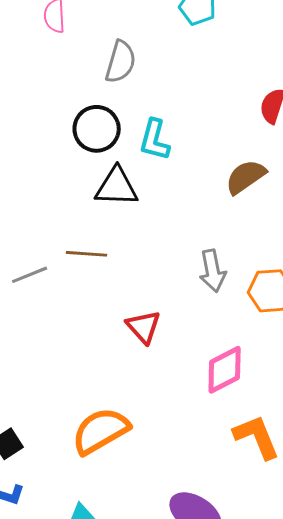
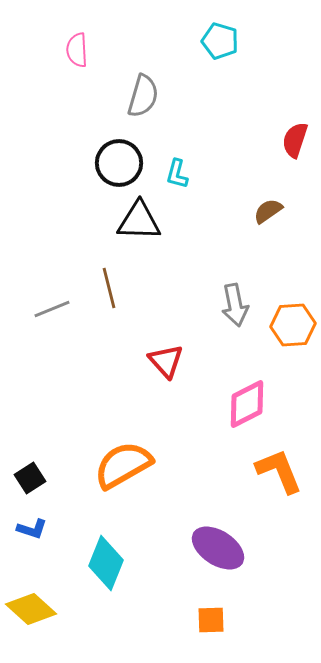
cyan L-shape: (155, 140) -> (177, 174), size x0.7
brown semicircle: (246, 177) -> (268, 211), size x0.7
brown line: (87, 254) -> (109, 288), turned 72

